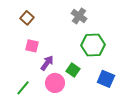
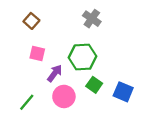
green hexagon: (93, 45) -> (83, 57), moved
green square: (73, 70) -> (94, 85), moved

